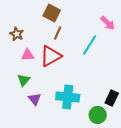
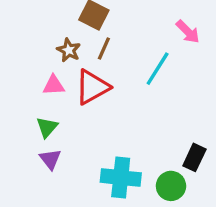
brown star: (17, 34) -> (69, 50), moved
cyan cross: (68, 97) -> (121, 178), moved
purple triangle: (35, 99) -> (50, 159), moved

